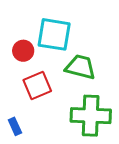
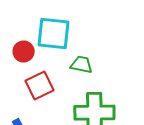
green trapezoid: (80, 67) -> (82, 65), size x0.7

